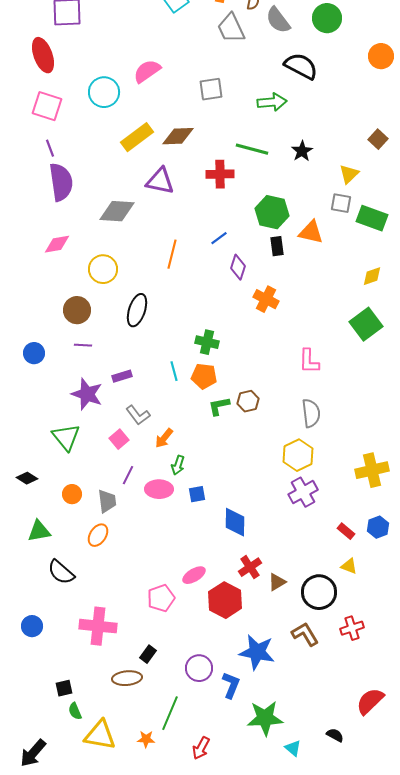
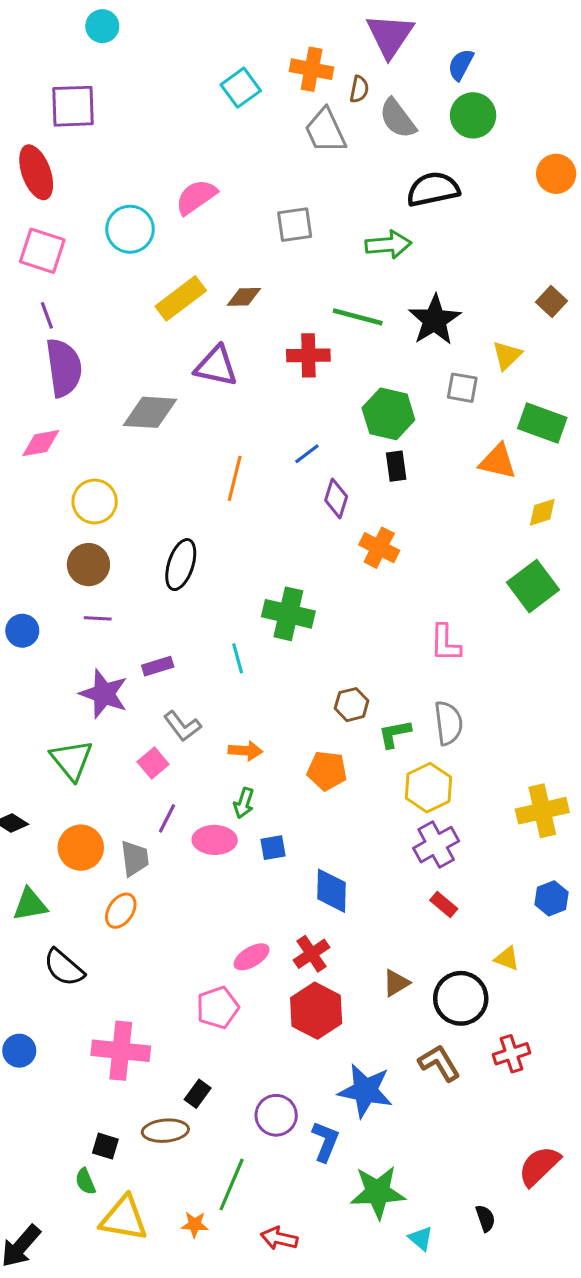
black semicircle: (301, 66) -> (433, 189), turned -40
brown diamond: (178, 136) -> (244, 297), size x0.7
black star: (302, 151) -> (435, 320), size x1.6
gray square: (341, 203) -> (462, 388), moved
orange triangle: (311, 232) -> (498, 461), moved
pink diamond: (57, 244) -> (41, 443), moved
yellow circle: (103, 269) -> (95, 501), moved
green cross: (207, 342) -> (288, 614), size x1.4
orange pentagon: (204, 376) -> (327, 771), moved
green L-shape: (219, 406) -> (395, 734), moved
orange arrow: (164, 438) -> (245, 751), moved, turned -125
orange circle: (72, 494) -> (81, 848), size x1.5
red rectangle: (346, 531) -> (444, 905), moved
red cross: (250, 567) -> (312, 954), moved
pink ellipse: (194, 575) -> (252, 957), moved
black square: (64, 688) -> (105, 1146), moved, turned 30
black semicircle: (335, 735) -> (485, 1218), turned 42
red arrow: (201, 748) -> (279, 1238), turned 75

